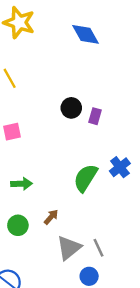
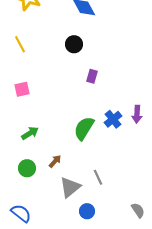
black circle: (71, 108) -> (74, 44), moved
green arrow: (21, 184) -> (30, 133), turned -30
gray line: (99, 248) -> (98, 177), moved

